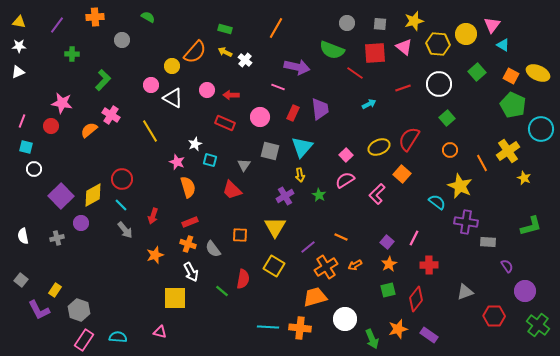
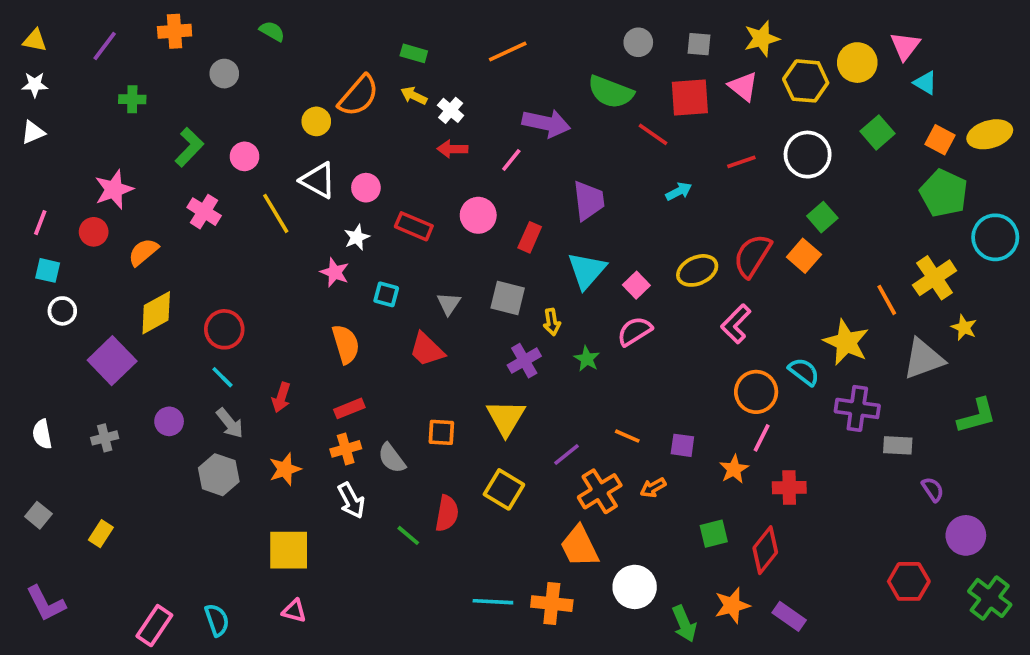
orange line: (276, 28) -> (508, 51), turned 35
yellow ellipse: (538, 73) -> (990, 134), turned -40
pink circle: (151, 85) -> (245, 156), moved
pink line: (278, 87) -> (511, 160), turned -72
pink circle: (207, 90) -> (366, 188), moved
red arrow: (231, 95) -> (452, 149), moved
pink star: (62, 103) -> (114, 189), turned -30
red rectangle: (293, 113) -> (530, 237), moved
orange semicircle: (89, 130) -> (143, 252), moved
yellow line: (150, 131) -> (276, 213), moved
white star: (195, 144) -> (357, 237), moved
cyan triangle: (302, 147) -> (587, 270), moved
orange circle: (450, 150) -> (756, 392), moved, size x1.5
gray square: (270, 151) -> (508, 298), moved
pink star: (177, 162) -> (335, 272), moved
orange square: (402, 174) -> (804, 256), moved
pink L-shape: (377, 194) -> (736, 324), moved
yellow diamond: (93, 195) -> (156, 313), moved
purple circle: (81, 223) -> (169, 421), moved
purple square: (387, 242) -> (682, 445), moved, turned -32
orange cross: (188, 244) -> (346, 449), turned -35
orange star: (389, 264) -> (734, 469), moved
gray triangle: (465, 292) -> (924, 359), moved, size x1.4
orange trapezoid: (315, 297) -> (579, 546), turned -100
yellow square: (175, 298) -> (289, 550), moved
purple L-shape: (39, 310) -> (46, 604), moved
gray hexagon: (79, 310) -> (219, 475), moved
cyan semicircle: (118, 337) -> (217, 620), turned 66

